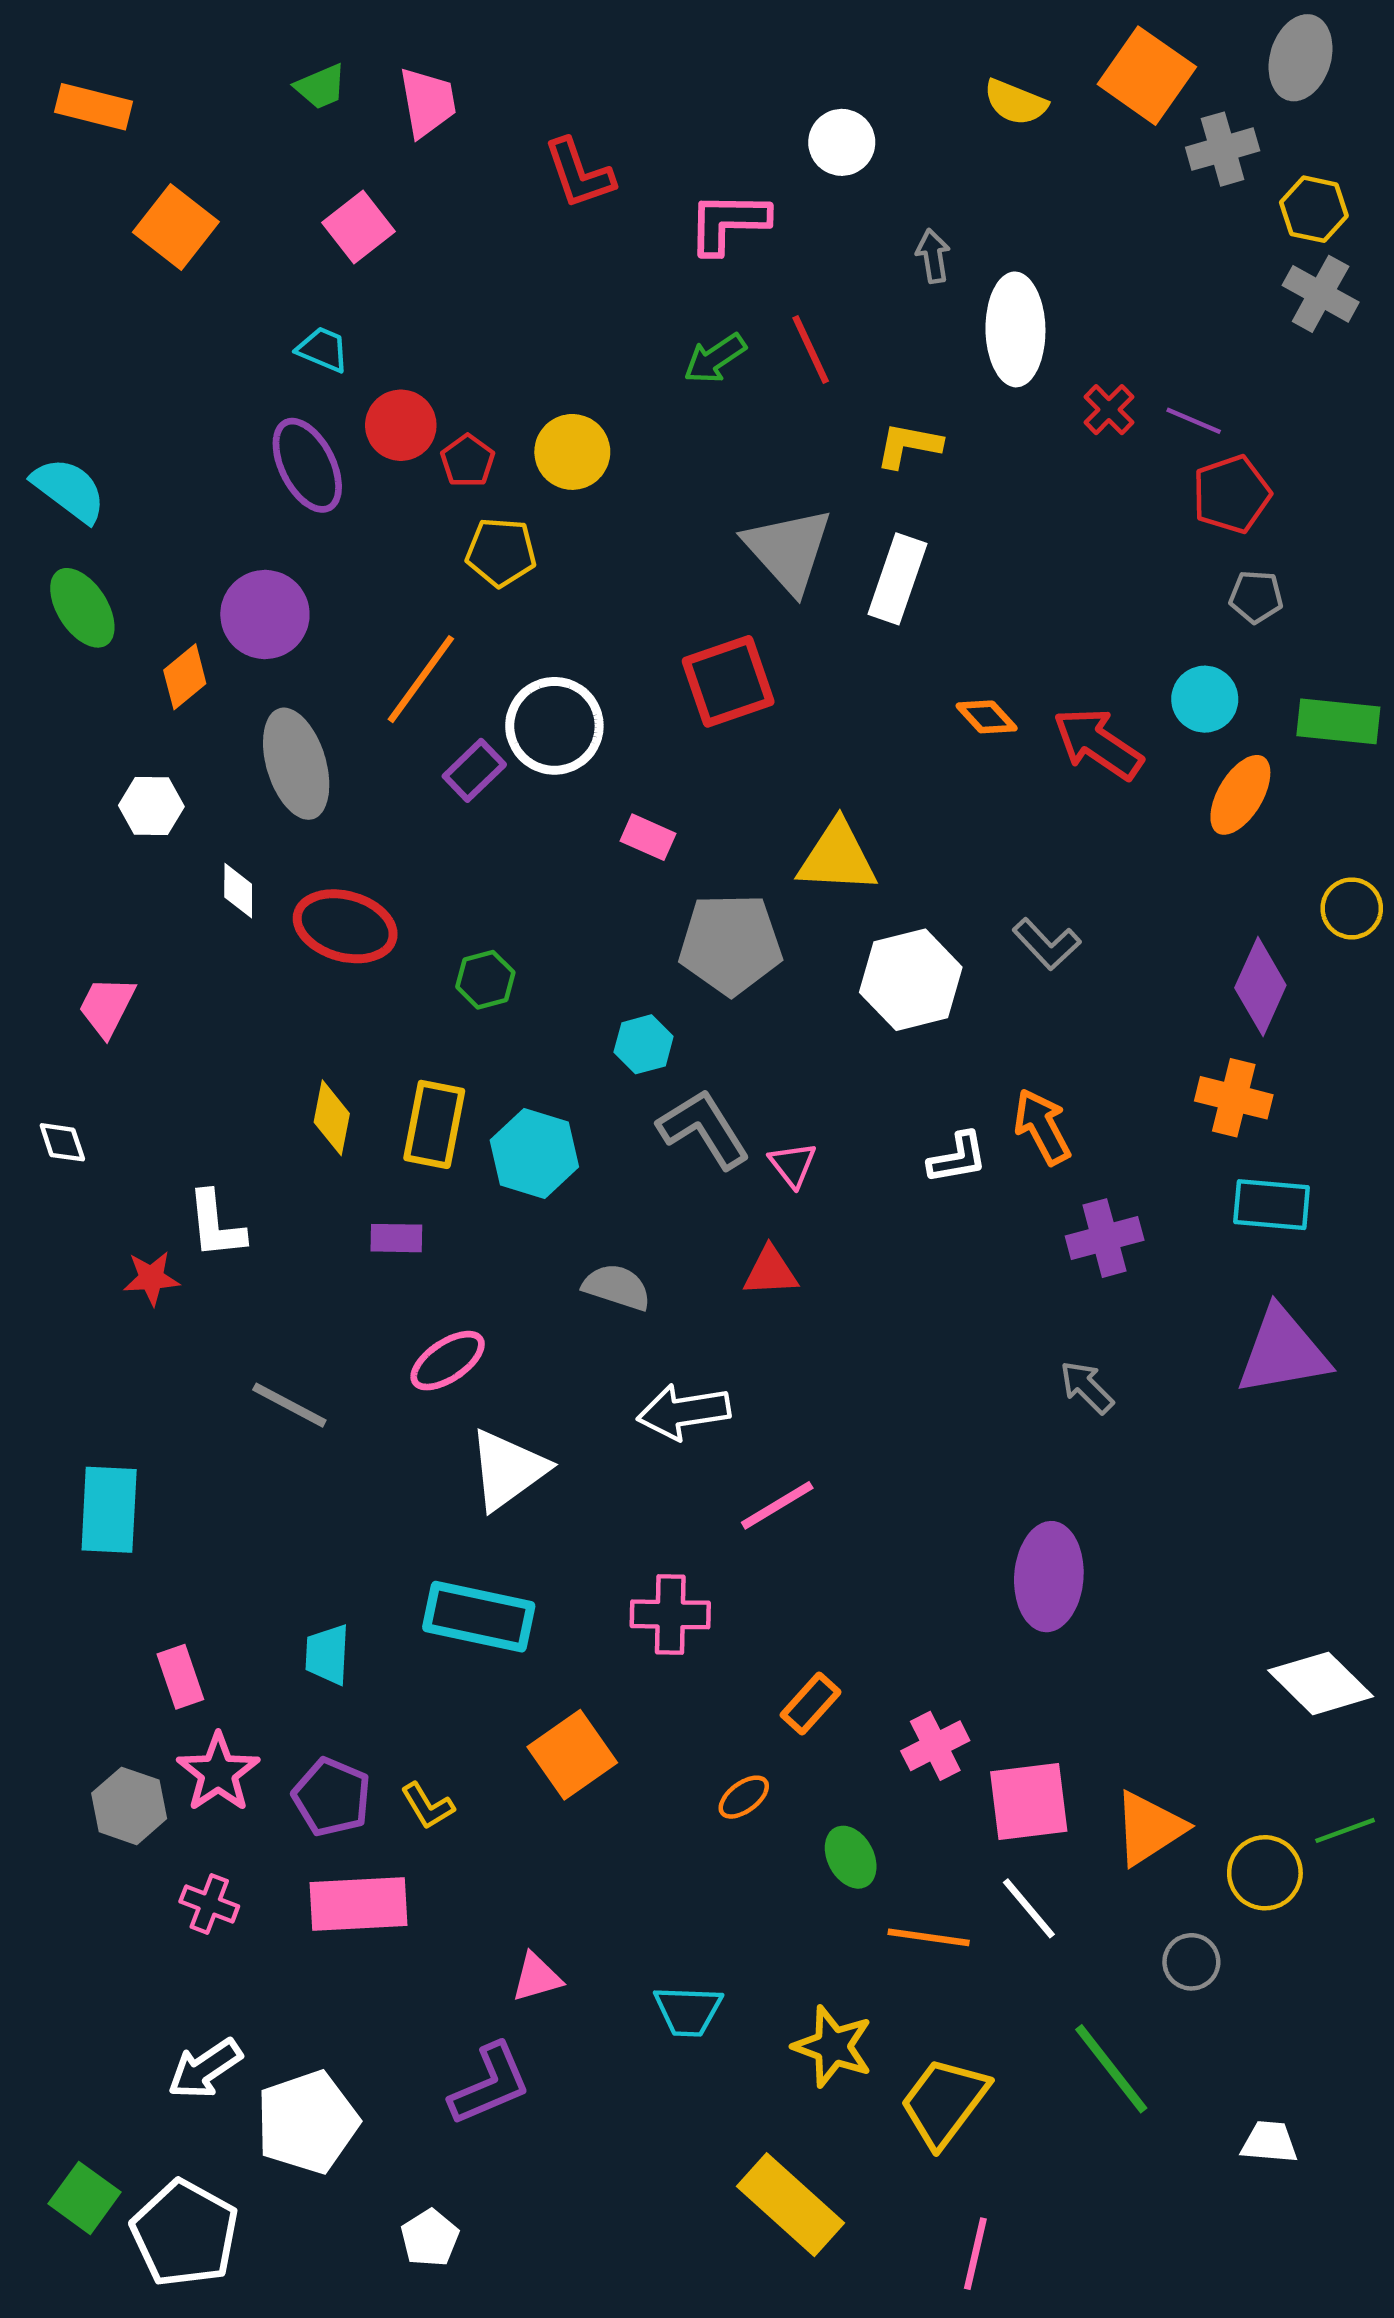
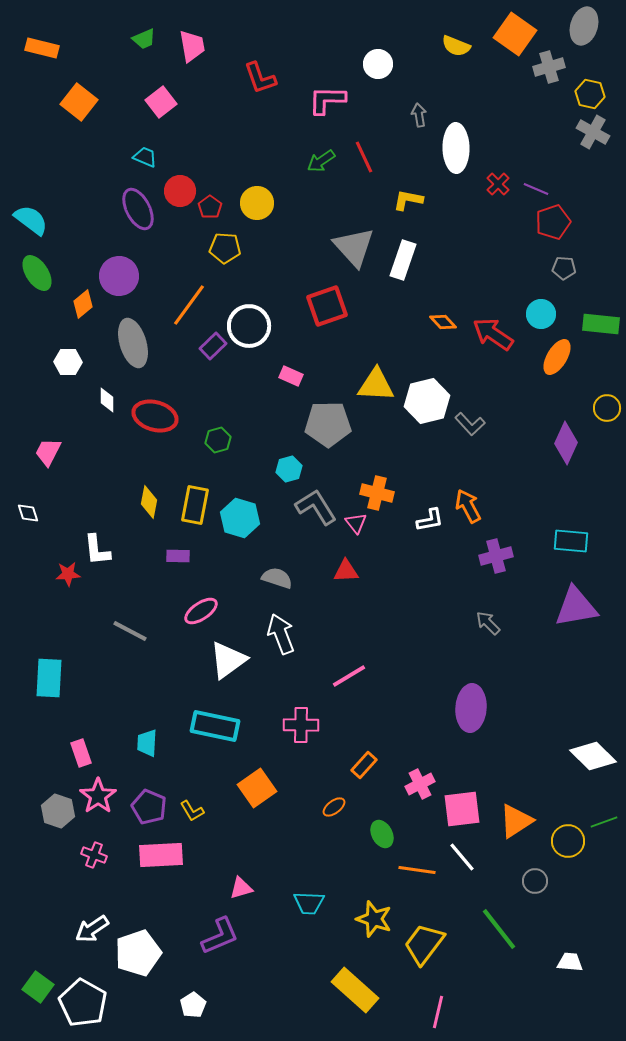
white hexagon: (911, 980) -> (427, 401), moved
orange cross: (1234, 1098) -> (377, 493), moved
white arrow: (684, 1412) -> (281, 634), moved, turned 78

